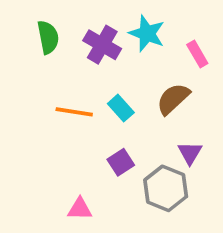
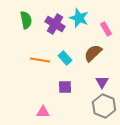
purple square: (121, 162) -> (65, 87), turned 32
gray hexagon: (166, 188) -> (104, 106), moved

